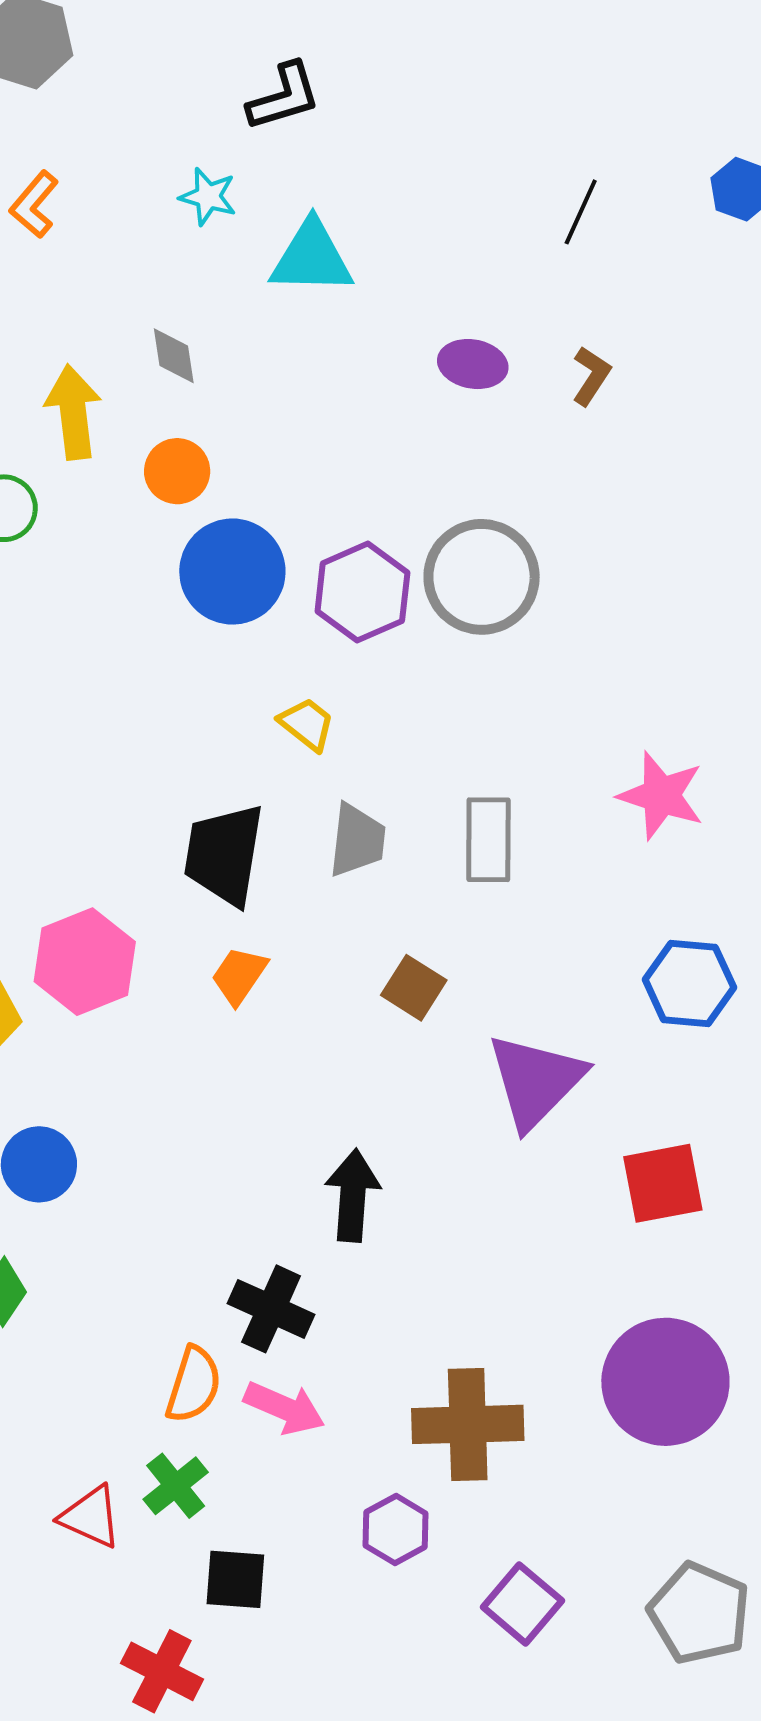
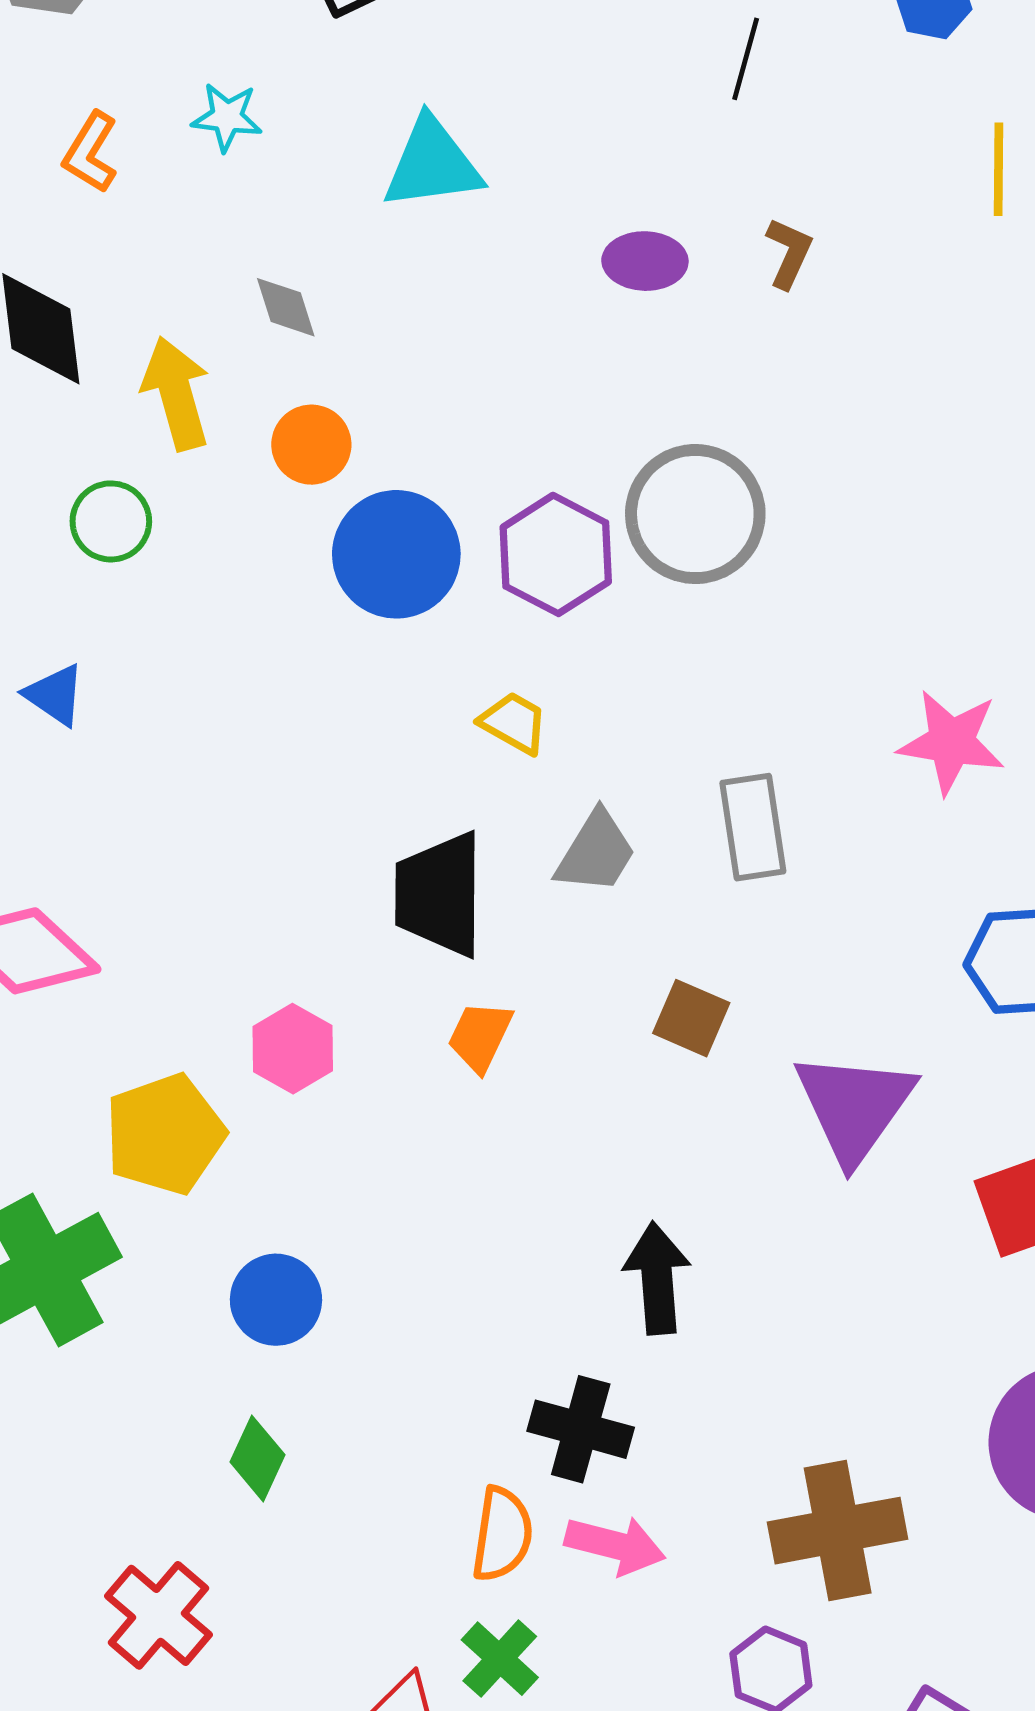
cyan star: (208, 196) -> (227, 117), moved
gray trapezoid: (357, 840) -> (596, 852), turned 34
pink hexagon: (85, 962) -> (293, 1049), size x0.7

